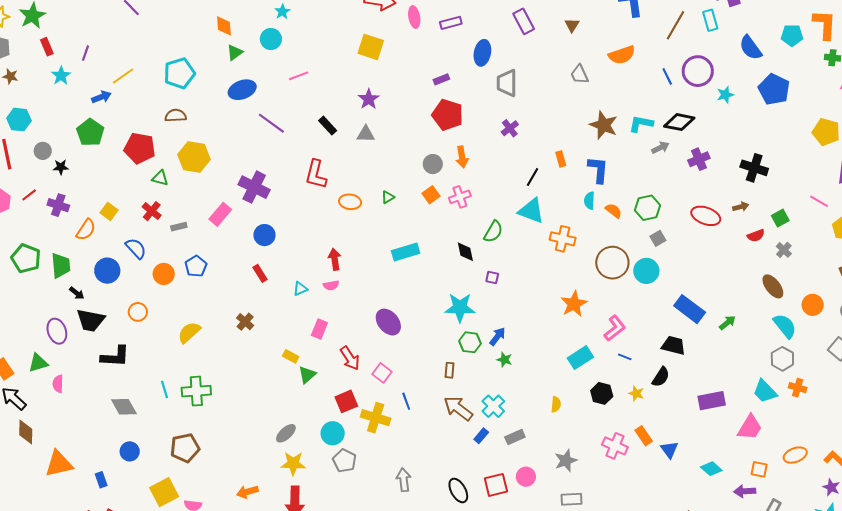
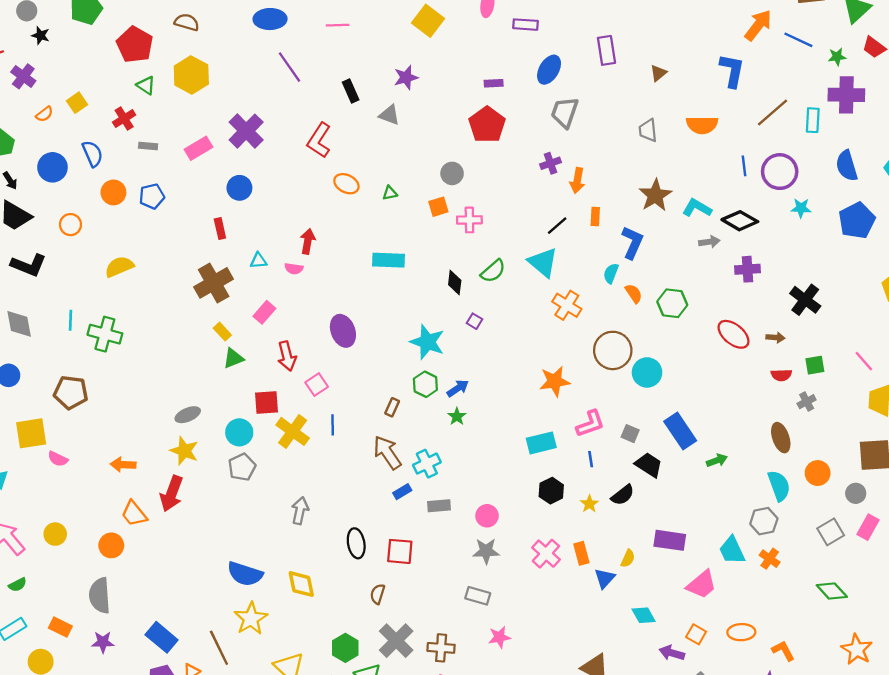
orange arrow: (462, 157) -> (577, 181), moved
orange semicircle: (86, 230) -> (44, 114), size x0.7
gray square: (658, 238) -> (630, 434), moved, turned 35
brown cross: (245, 322) -> (214, 283), moved, size x1.8
blue line: (625, 357) -> (591, 459), turned 40
yellow semicircle: (556, 404) -> (628, 558), moved
pink circle: (526, 477) -> (487, 516), moved

